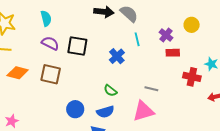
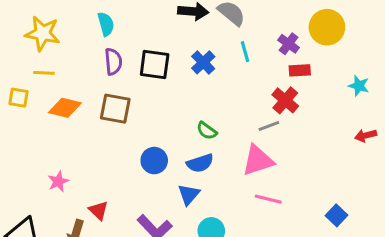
yellow circle: (192, 25) -> (327, 27), size x1.5
purple semicircle: (50, 43) -> (113, 62), turned 60
blue cross: (117, 56) -> (203, 62), moved
red cross: (192, 77) -> (285, 100), moved, turned 30
gray line: (151, 89) -> (269, 126), turned -32

